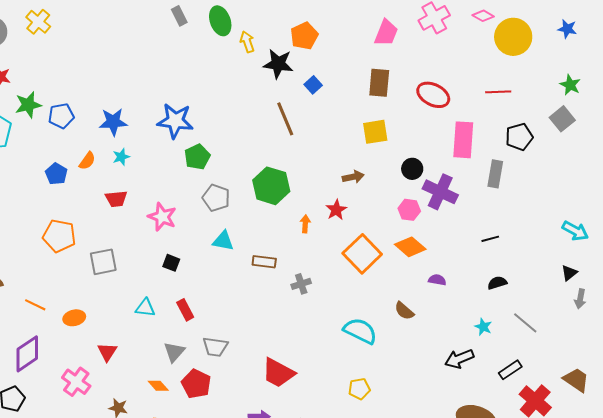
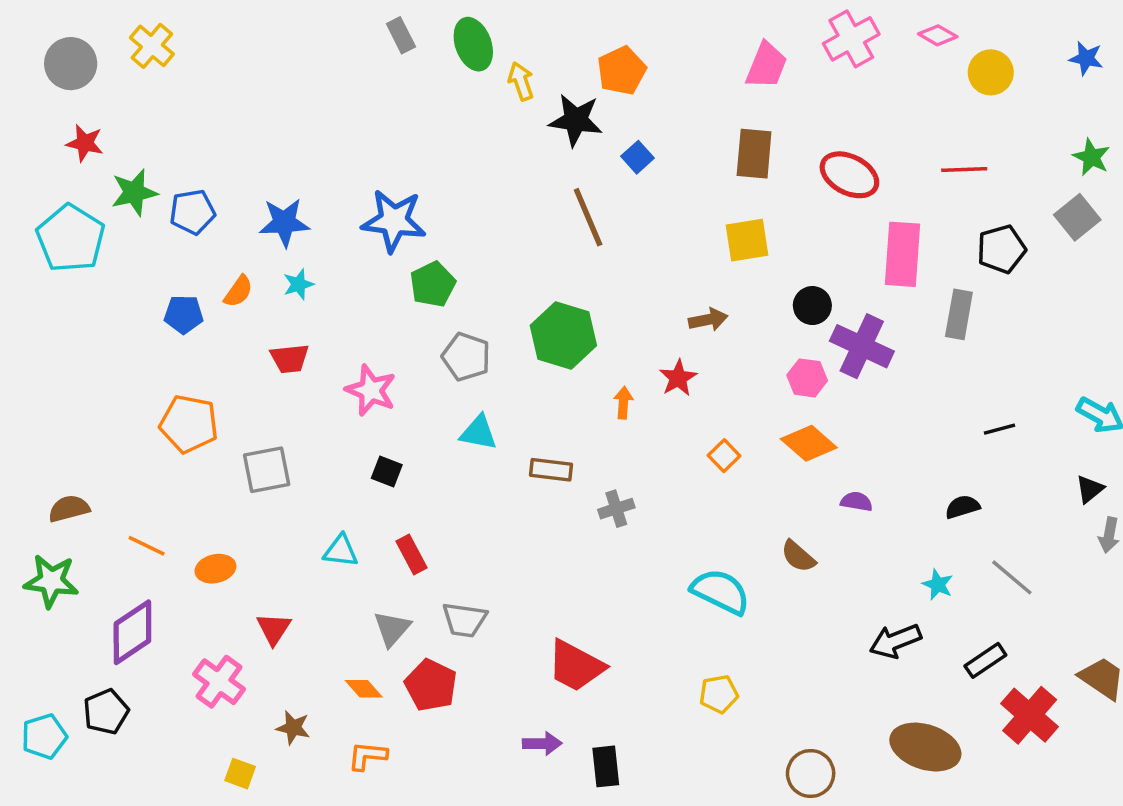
yellow circle: (513, 37) -> (991, 72), size x0.7
blue pentagon: (56, 174) -> (184, 314), turned -30
black line: (490, 239) -> (1000, 429), moved
orange square: (362, 254) -> (724, 456), size x0.5

